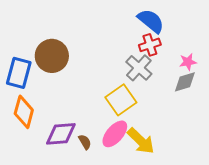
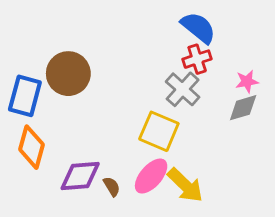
yellow square: (121, 100) -> (159, 131), turned -32

